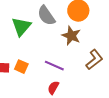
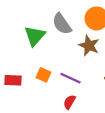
orange square: (21, 67) -> (43, 75), moved

